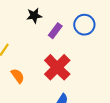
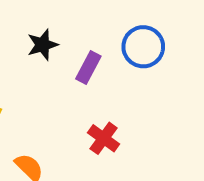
red cross: (57, 67) -> (104, 138), size x0.6

